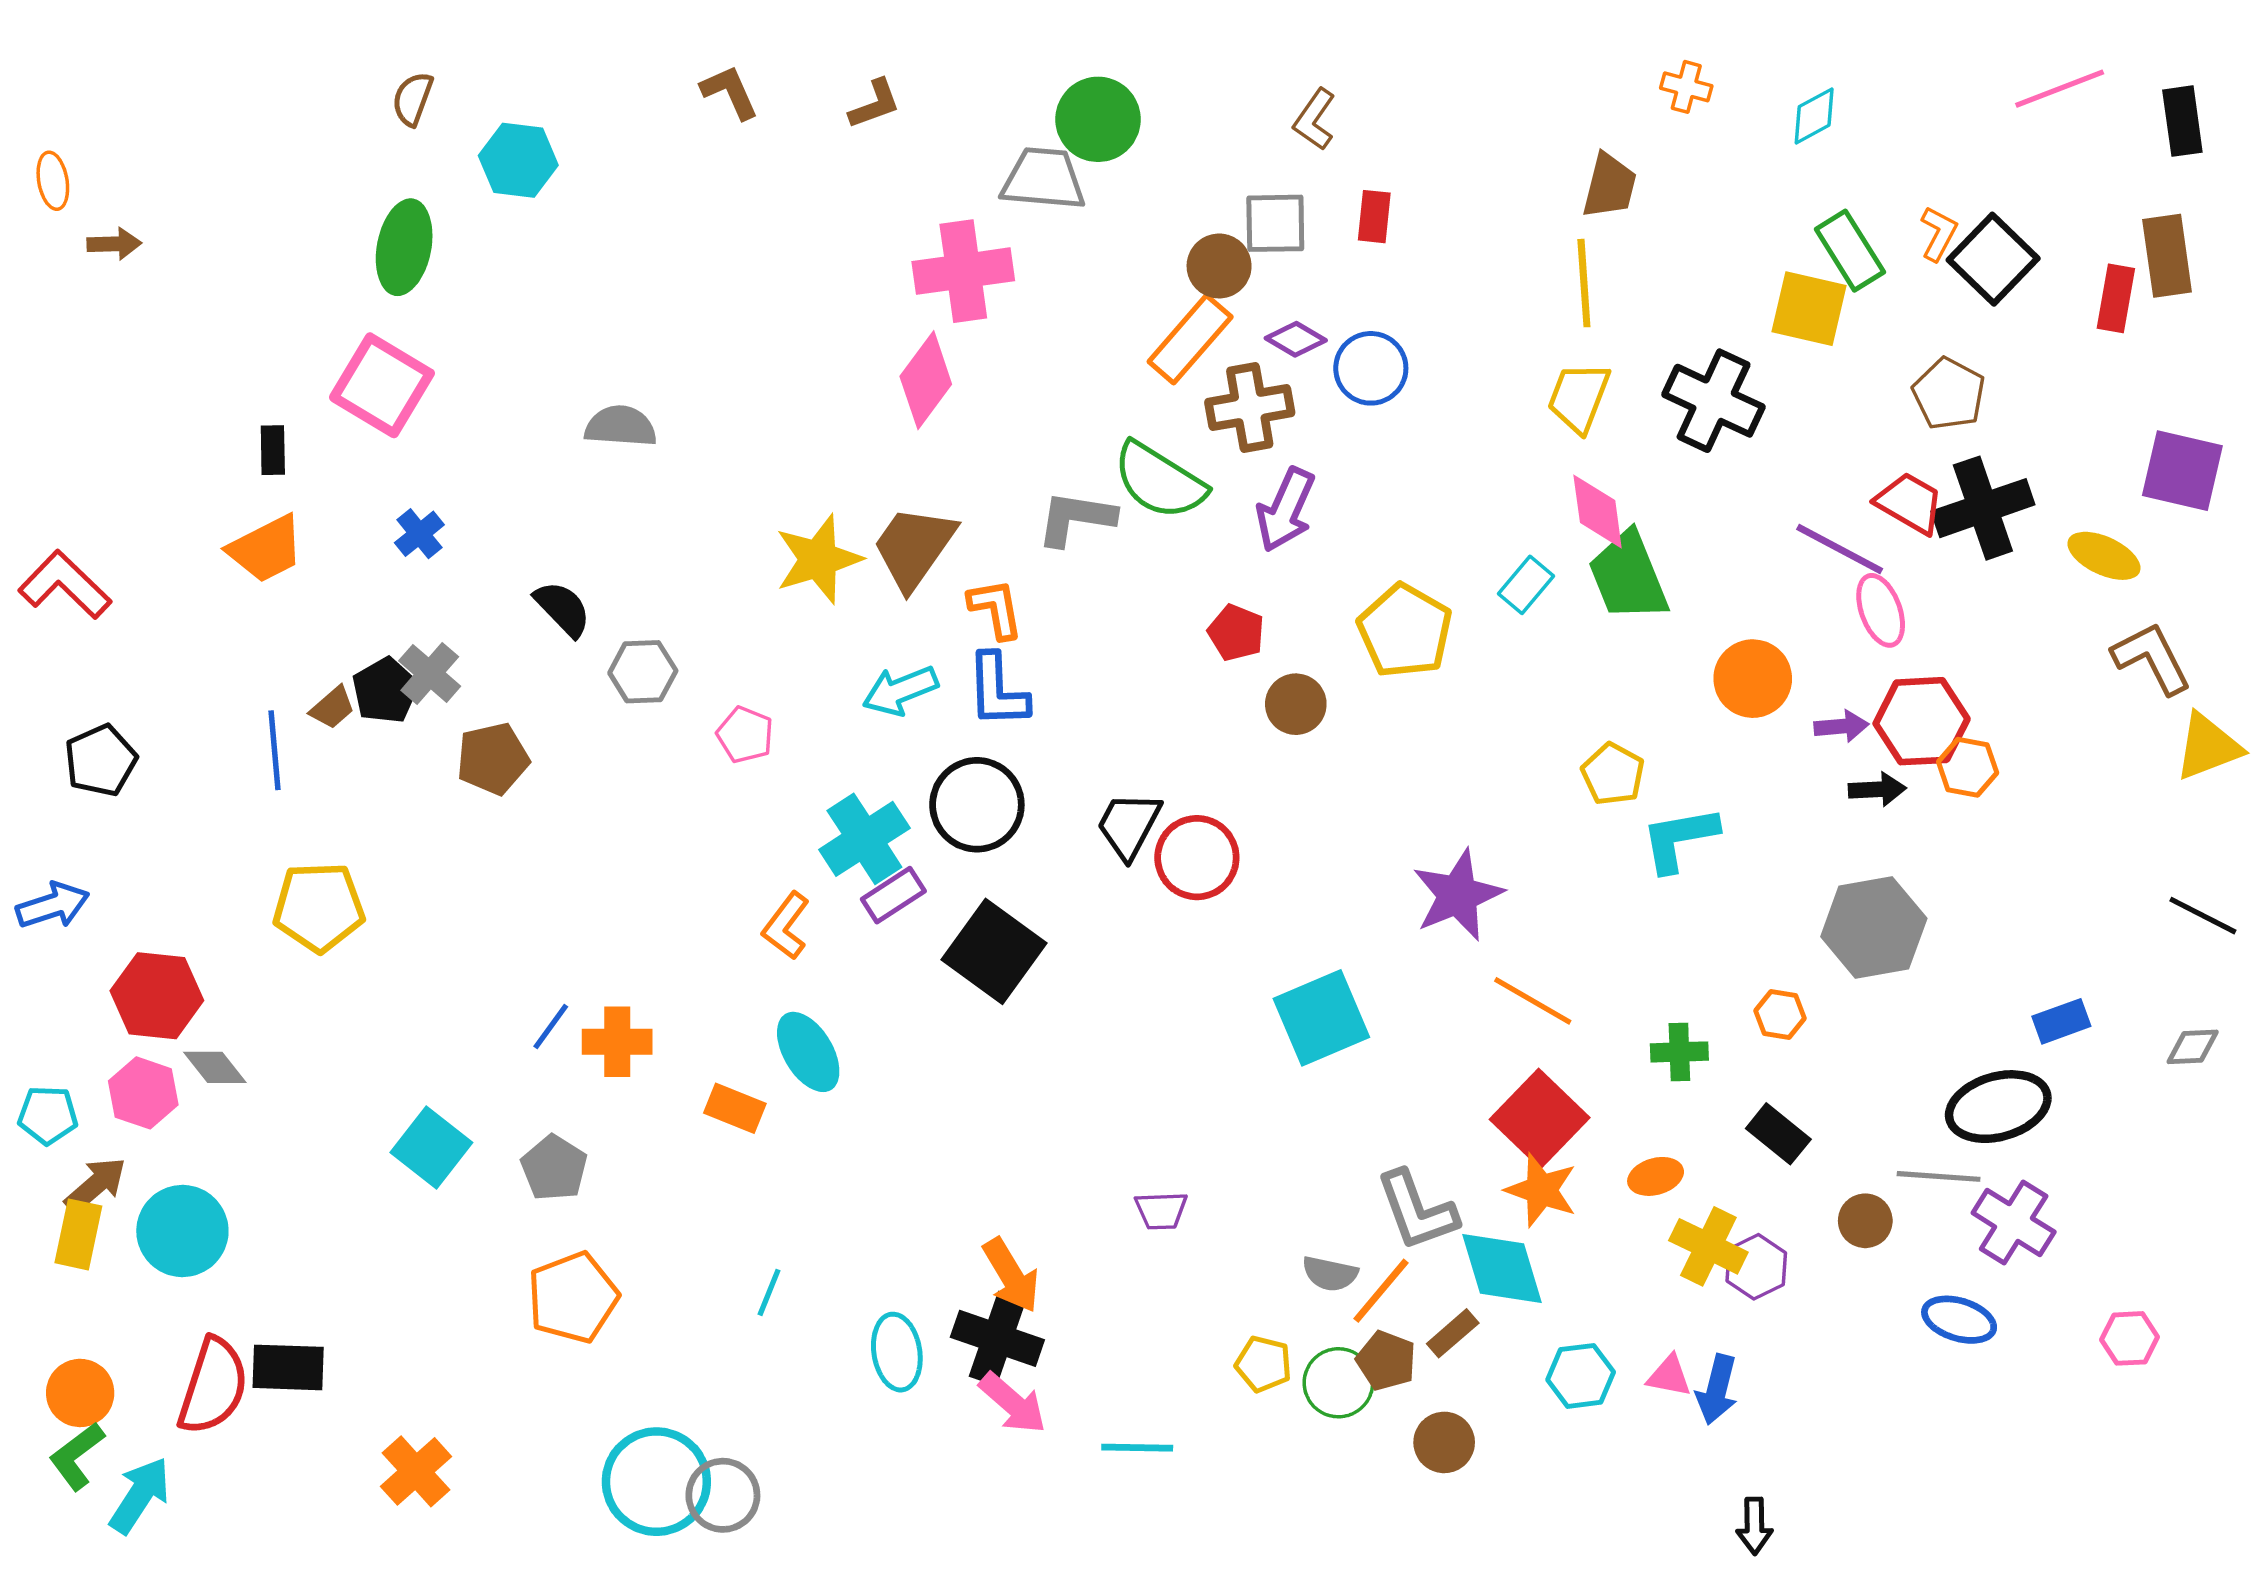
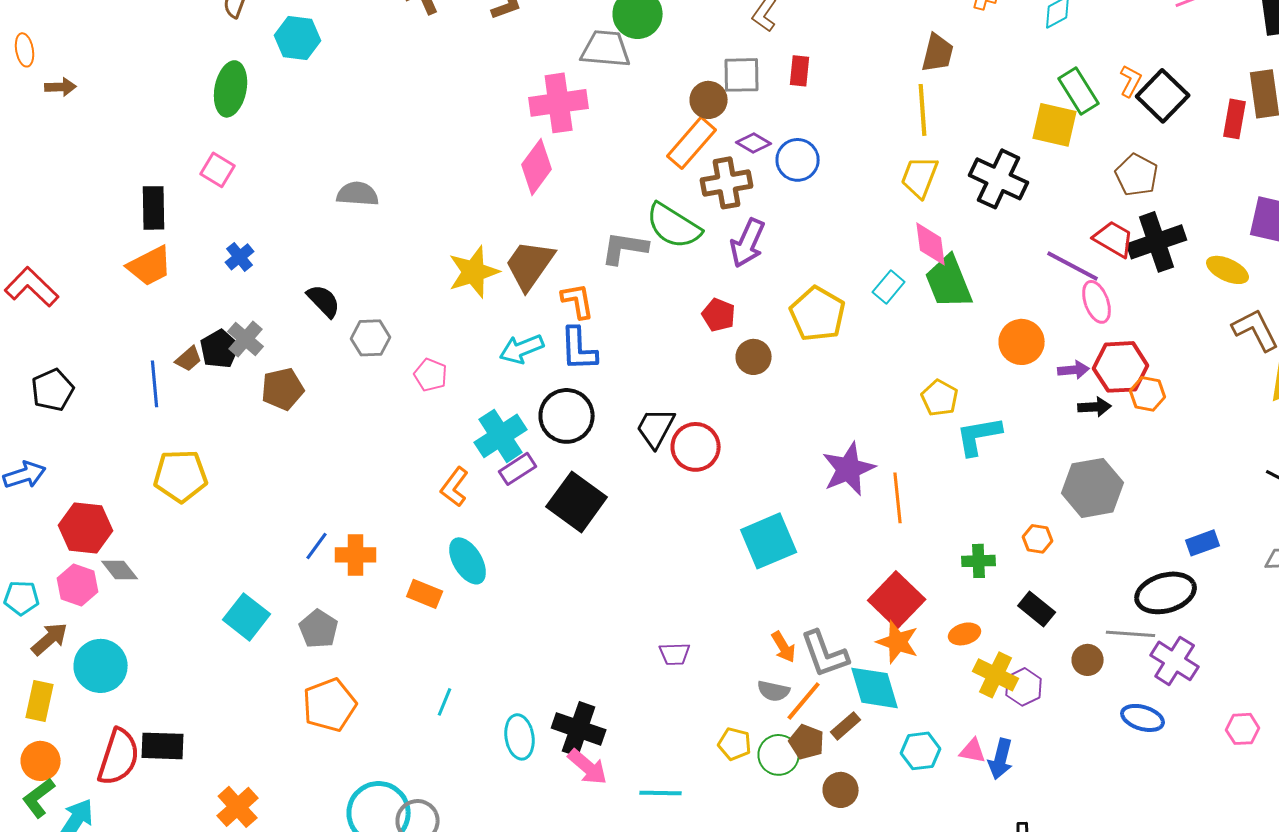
pink square: (382, 385) -> (218, 170), size x0.6
black rectangle: (273, 450) -> (154, 208), size x1.5
orange line: (1533, 1001) -> (898, 498), moved, turned 54
yellow rectangle: (78, 1234) -> (40, 701), moved
orange arrow: (1011, 1275) -> (784, 647), moved, size x0.7

